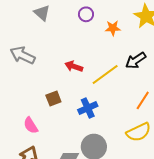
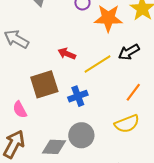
orange star: (113, 28) -> (108, 18), size x1.8
brown square: (53, 99) -> (44, 84), size x1.8

